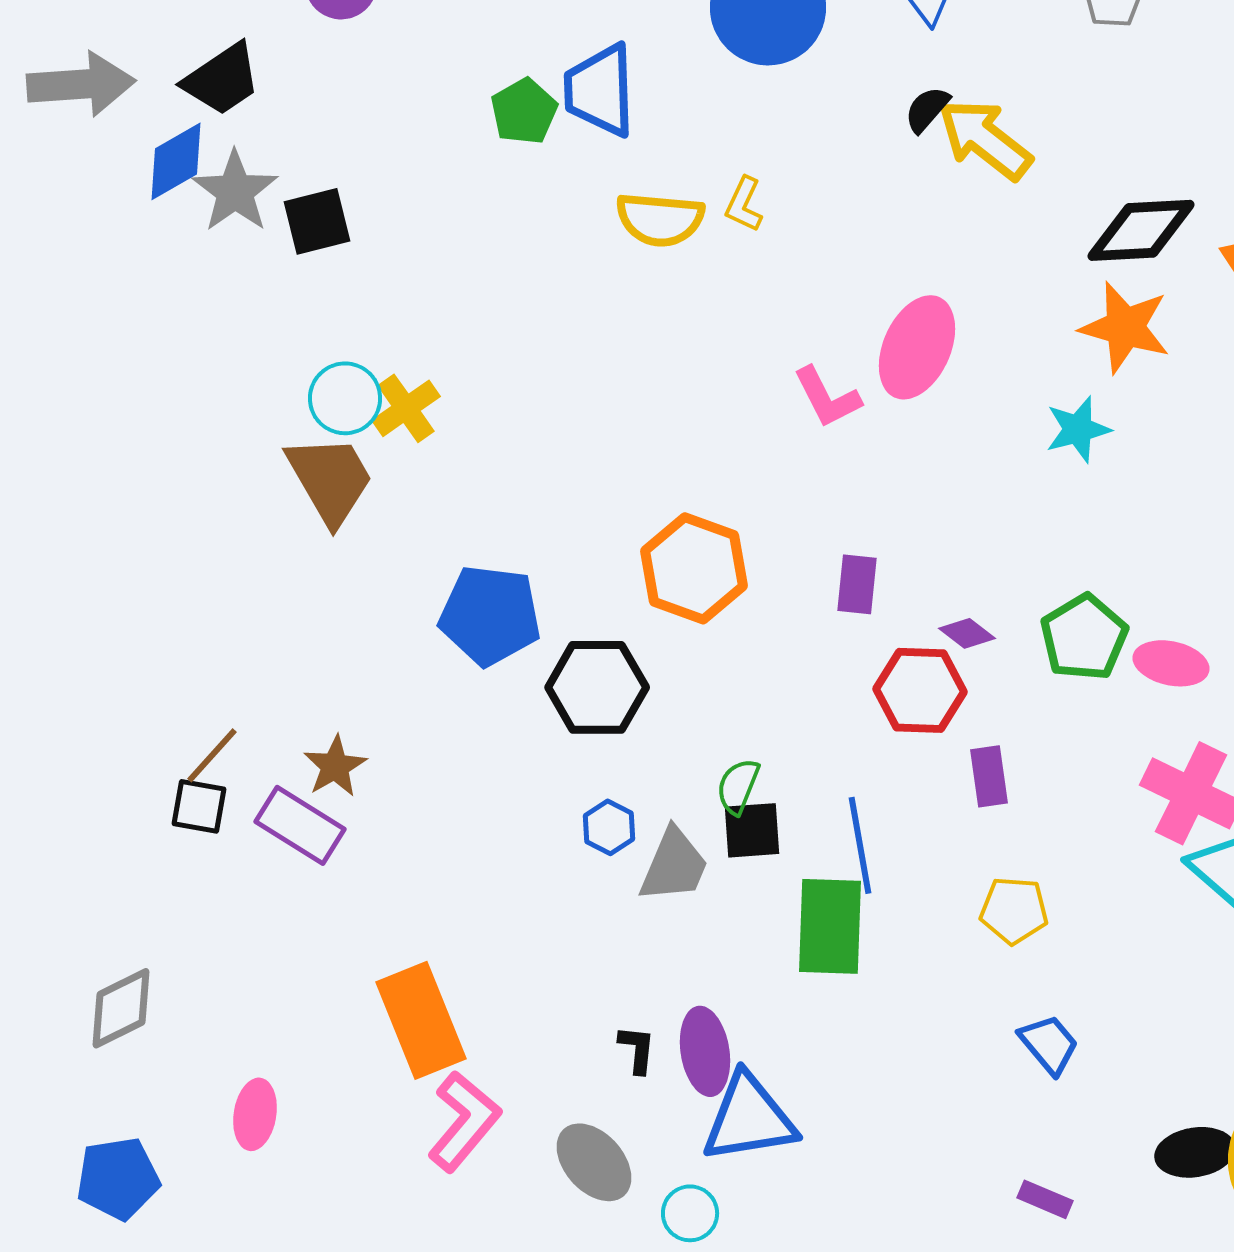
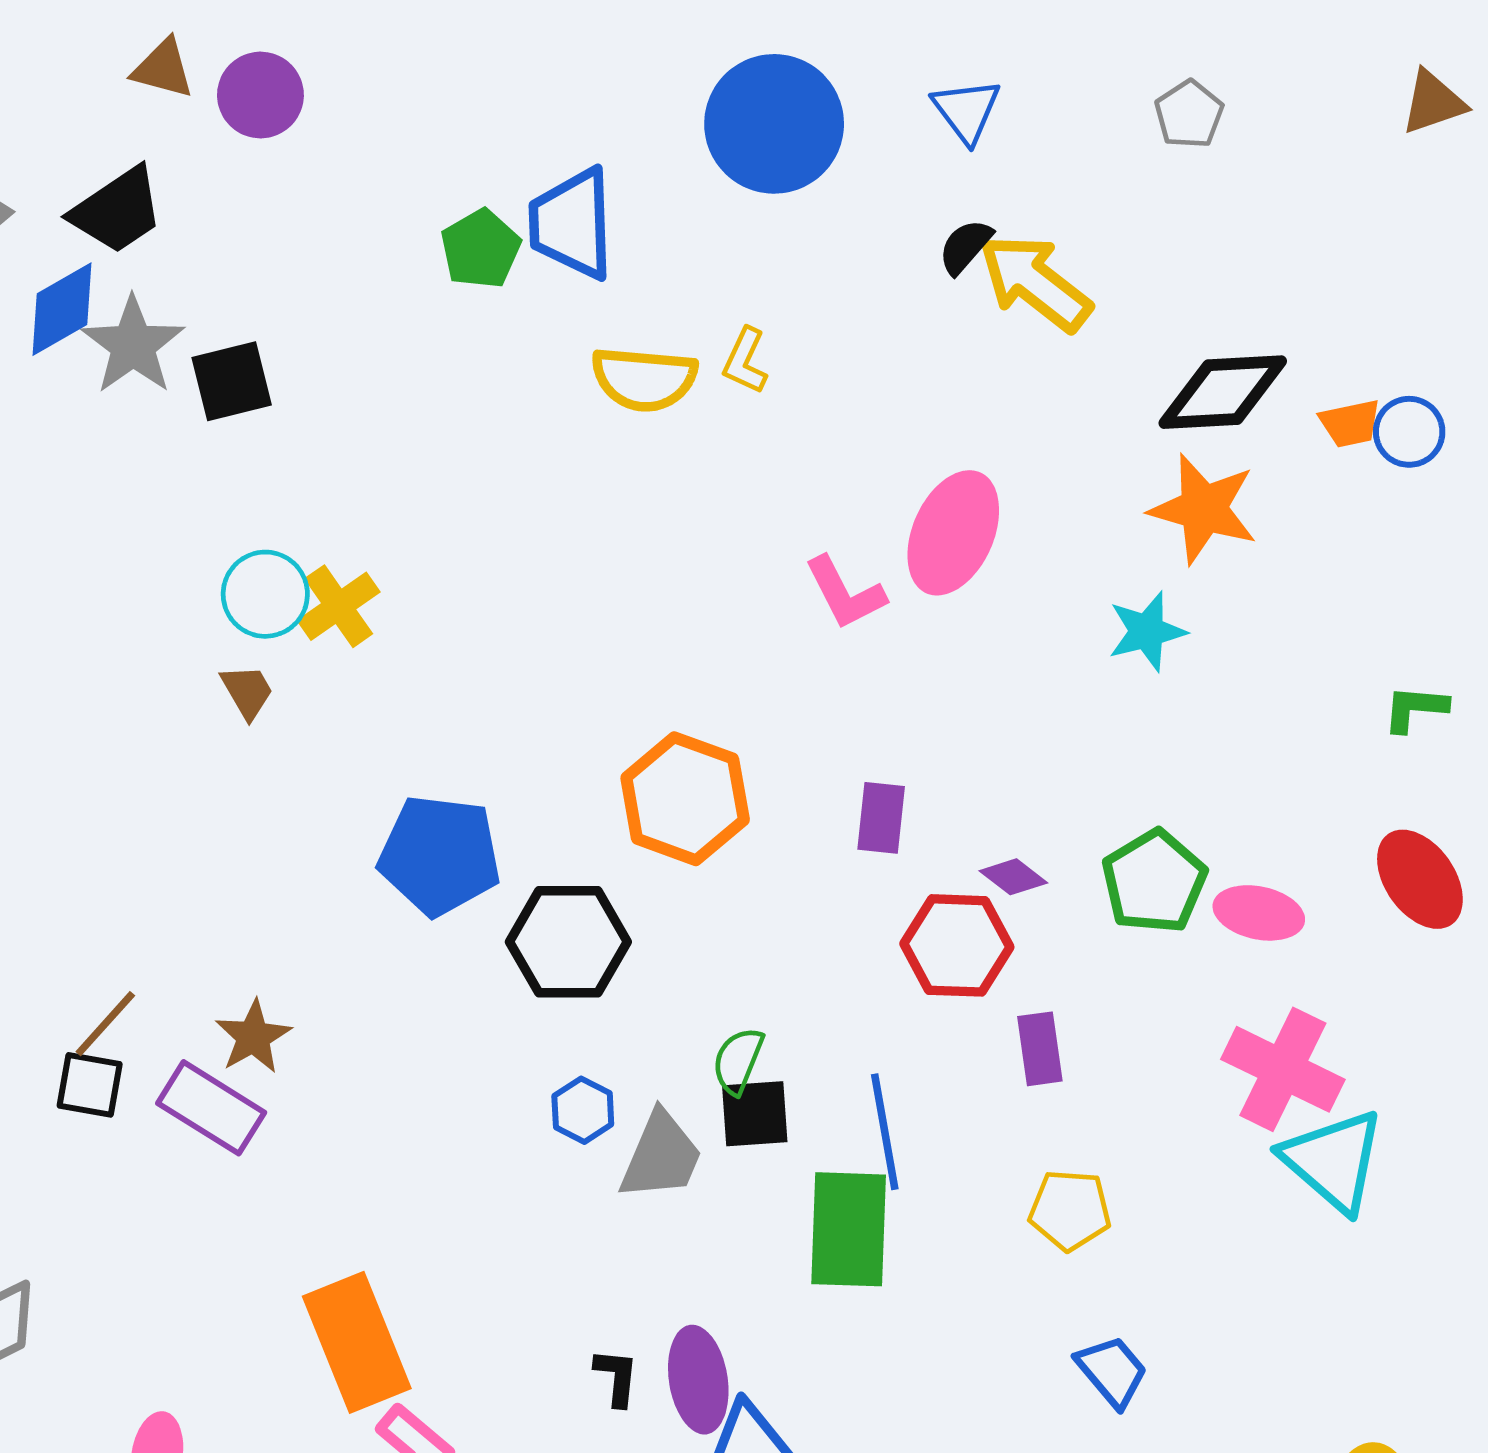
brown trapezoid: (330, 479) -> (247, 692), size x0.5

